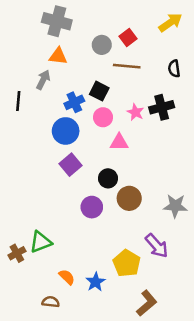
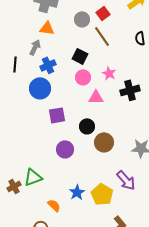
brown line: (127, 66) -> (102, 36), turned 50
blue cross: (74, 102) -> (48, 65), moved
black cross: (162, 107) -> (130, 90), moved
blue circle: (66, 131) -> (40, 88), moved
purple square: (71, 165) -> (57, 115), turned 30
purple circle: (92, 207) -> (65, 149), moved
blue star: (96, 282) -> (77, 192), moved

